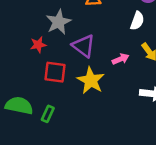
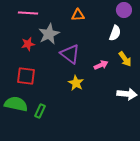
red star: (38, 45) -> (28, 44), moved
red square: (55, 72) -> (26, 76), moved
yellow star: (91, 80) -> (76, 83), size x0.7

